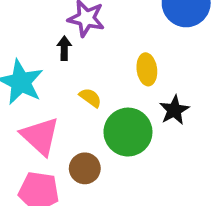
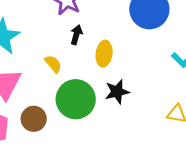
black arrow: (64, 48) -> (76, 35), moved

